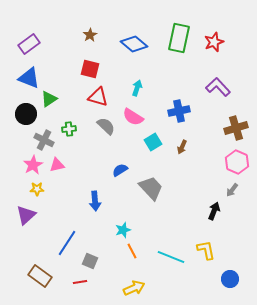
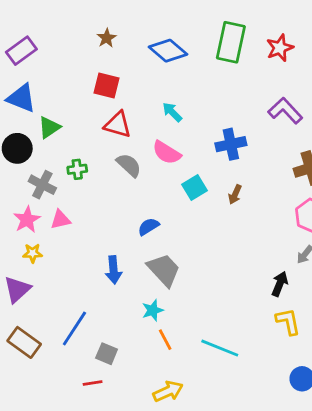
cyan arrow: (137, 88) -> (172, 112), turned -63
gray trapezoid: (151, 188) -> (164, 270), moved
yellow L-shape: (206, 250) -> (288, 322), moved
brown rectangle: (40, 276) -> (24, 342), moved

